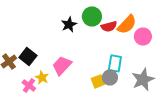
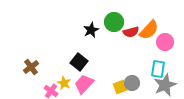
black square: (28, 56) -> (79, 62), moved
cyan rectangle: (115, 63) -> (158, 69), moved
pink trapezoid: (62, 65) -> (84, 84), moved

